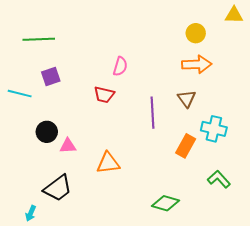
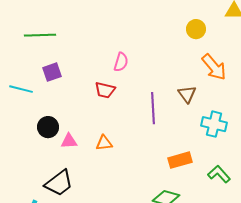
orange arrow: (197, 64) -> (214, 67), moved, turned 52
orange rectangle: (186, 146) -> (180, 160), moved, turned 45
orange triangle: (108, 163) -> (104, 143), moved, size x0.7

